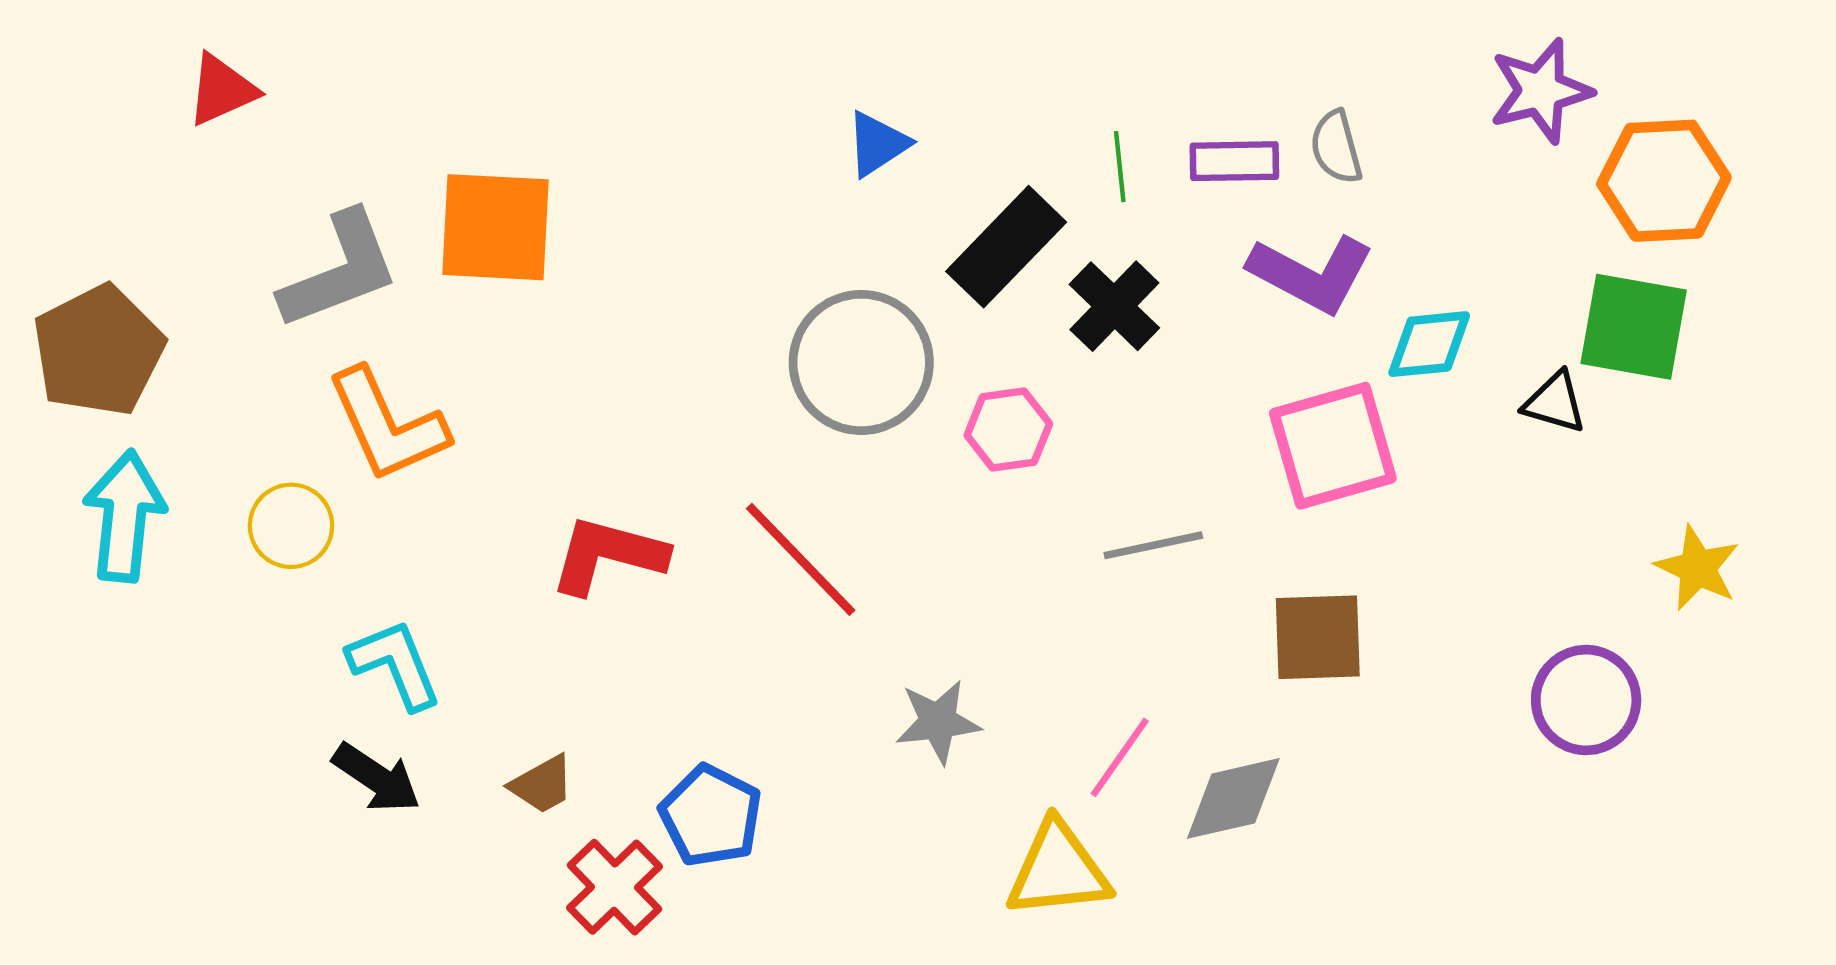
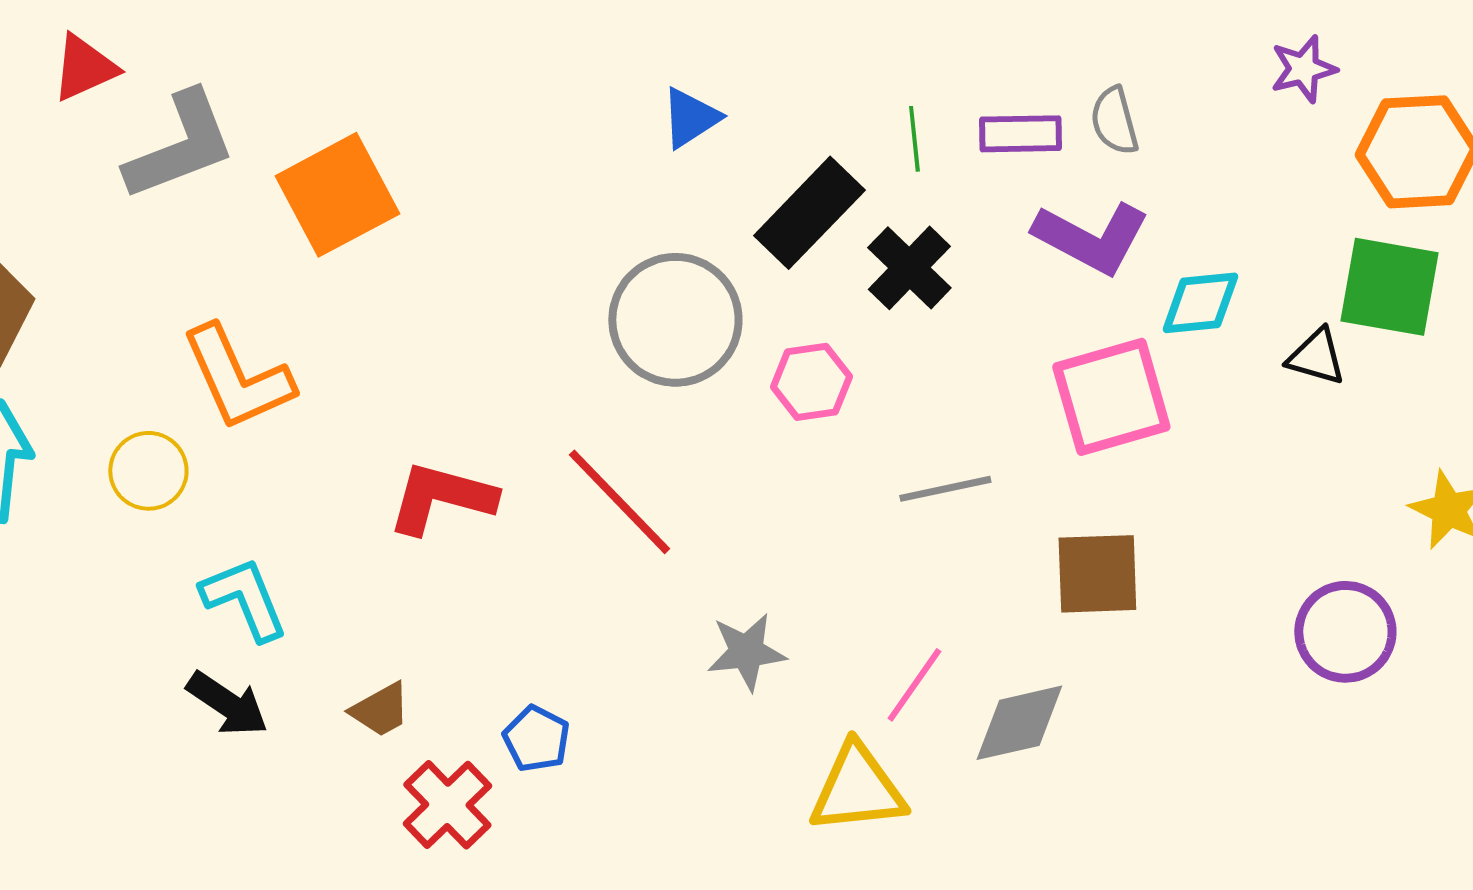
purple star: (1541, 91) -> (1303, 69), size x0.7
orange square: (496, 227) -> (337, 195), turned -31
gray L-shape: (340, 270) -> (180, 146), moved
blue pentagon: (711, 816) -> (536, 739), size x0.7

